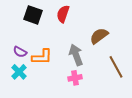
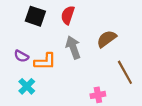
gray arrow: (76, 55) -> (73, 47), moved
cyan cross: (19, 72) -> (27, 86), moved
pink cross: (75, 78) -> (98, 95), moved

